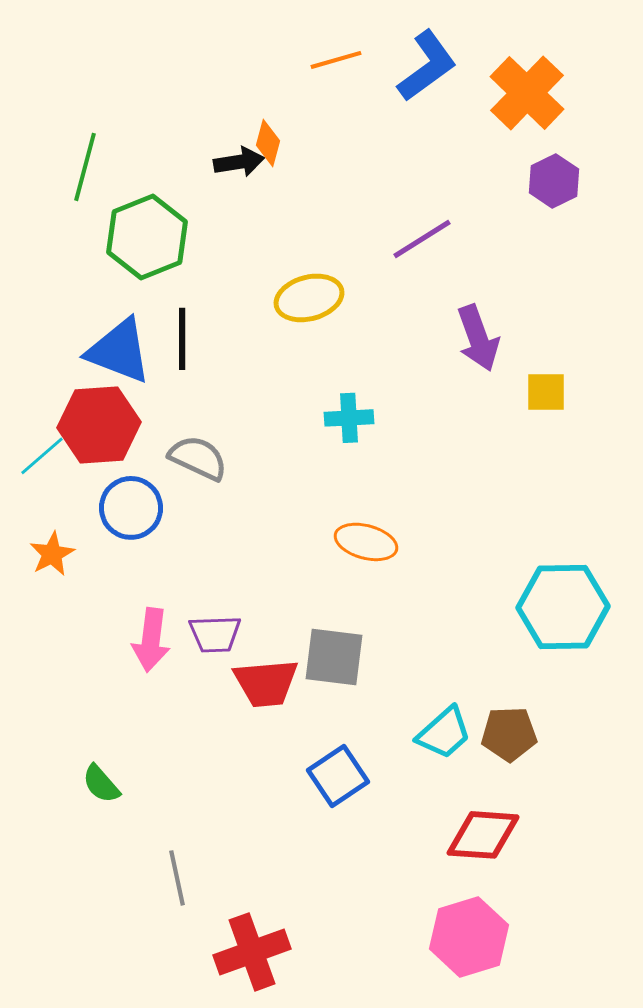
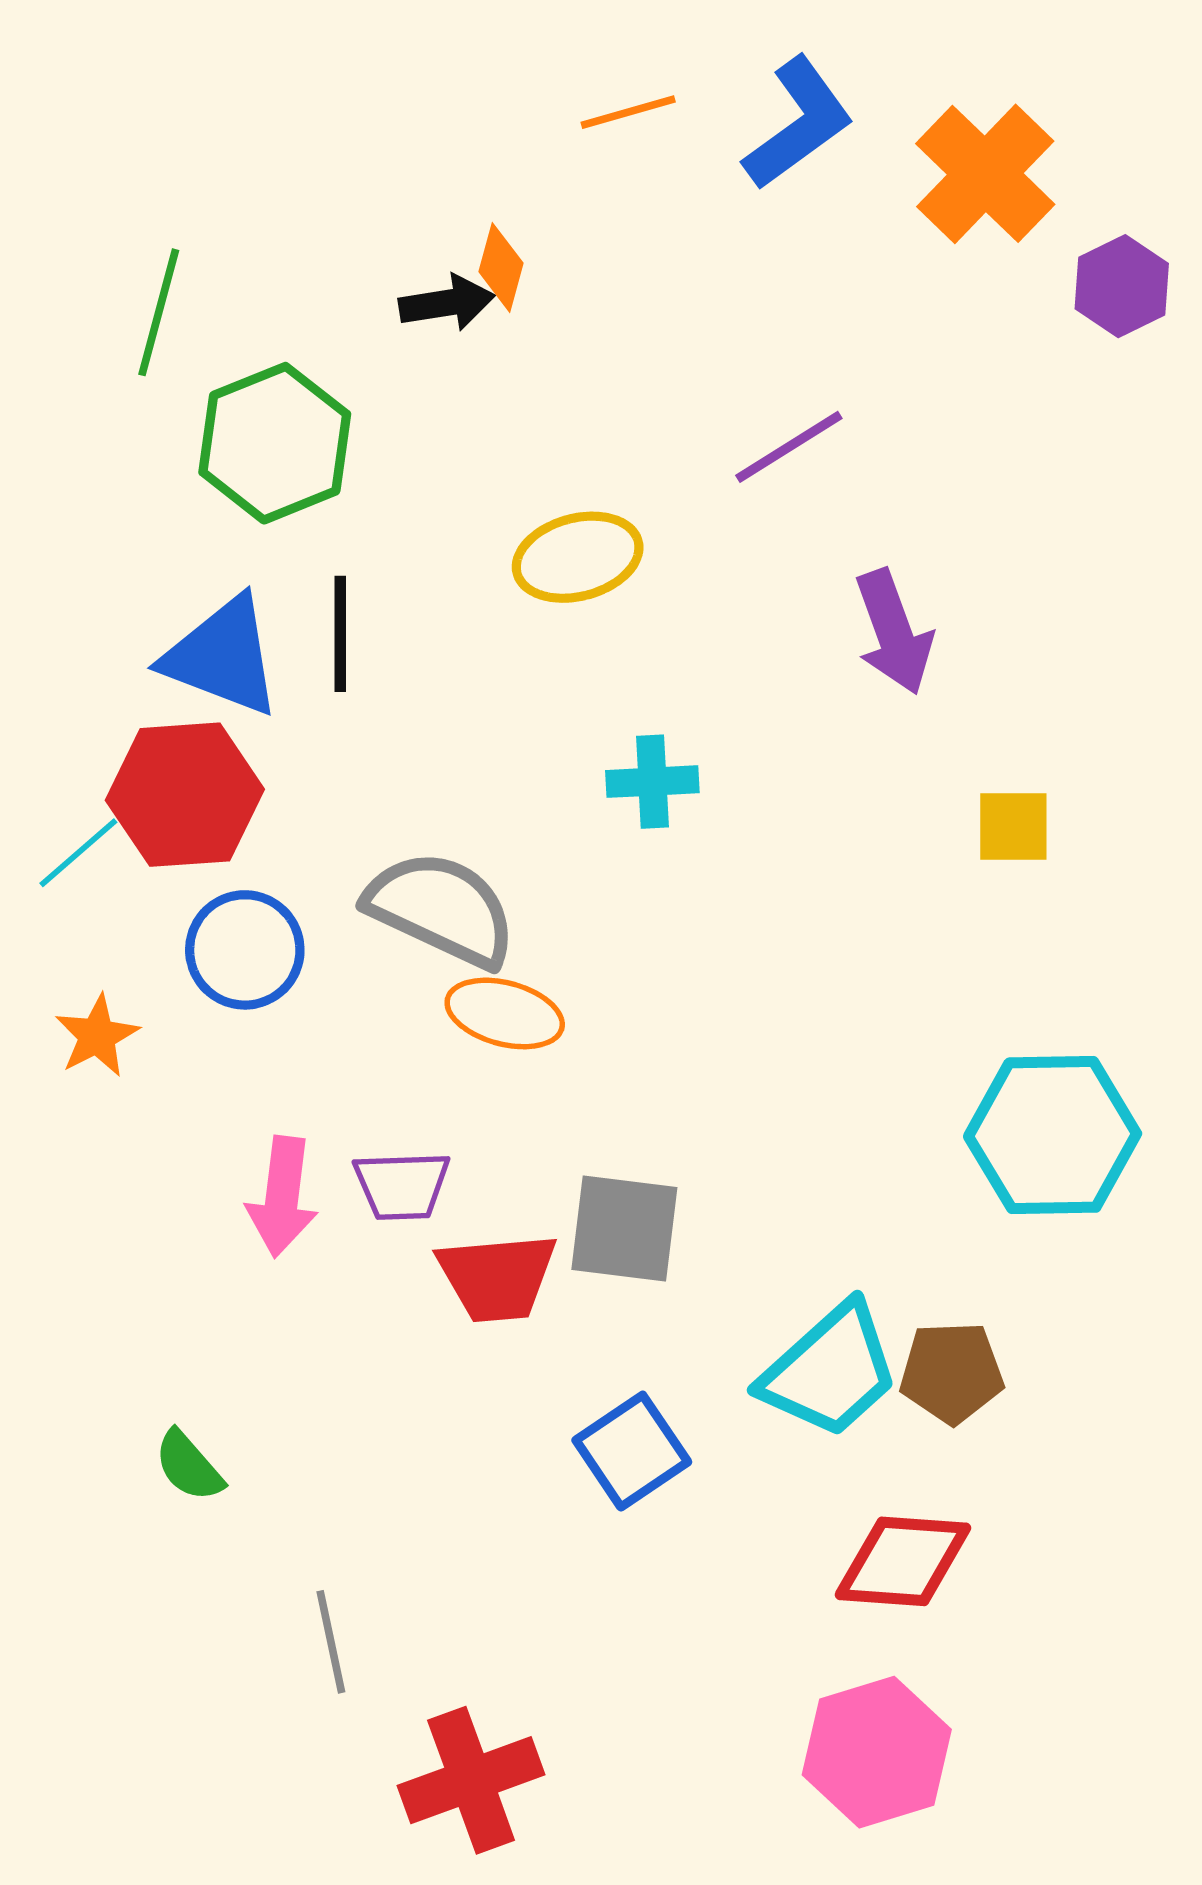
purple hexagon: (554, 181) -> (1122, 286), moved
yellow square: (546, 392) -> (1013, 826), moved
gray semicircle: (198, 458) -> (441, 909), moved, size x1.4
orange ellipse: (366, 542) -> (505, 1013), moved
cyan trapezoid: (444, 733) -> (830, 1371), size x1.4

